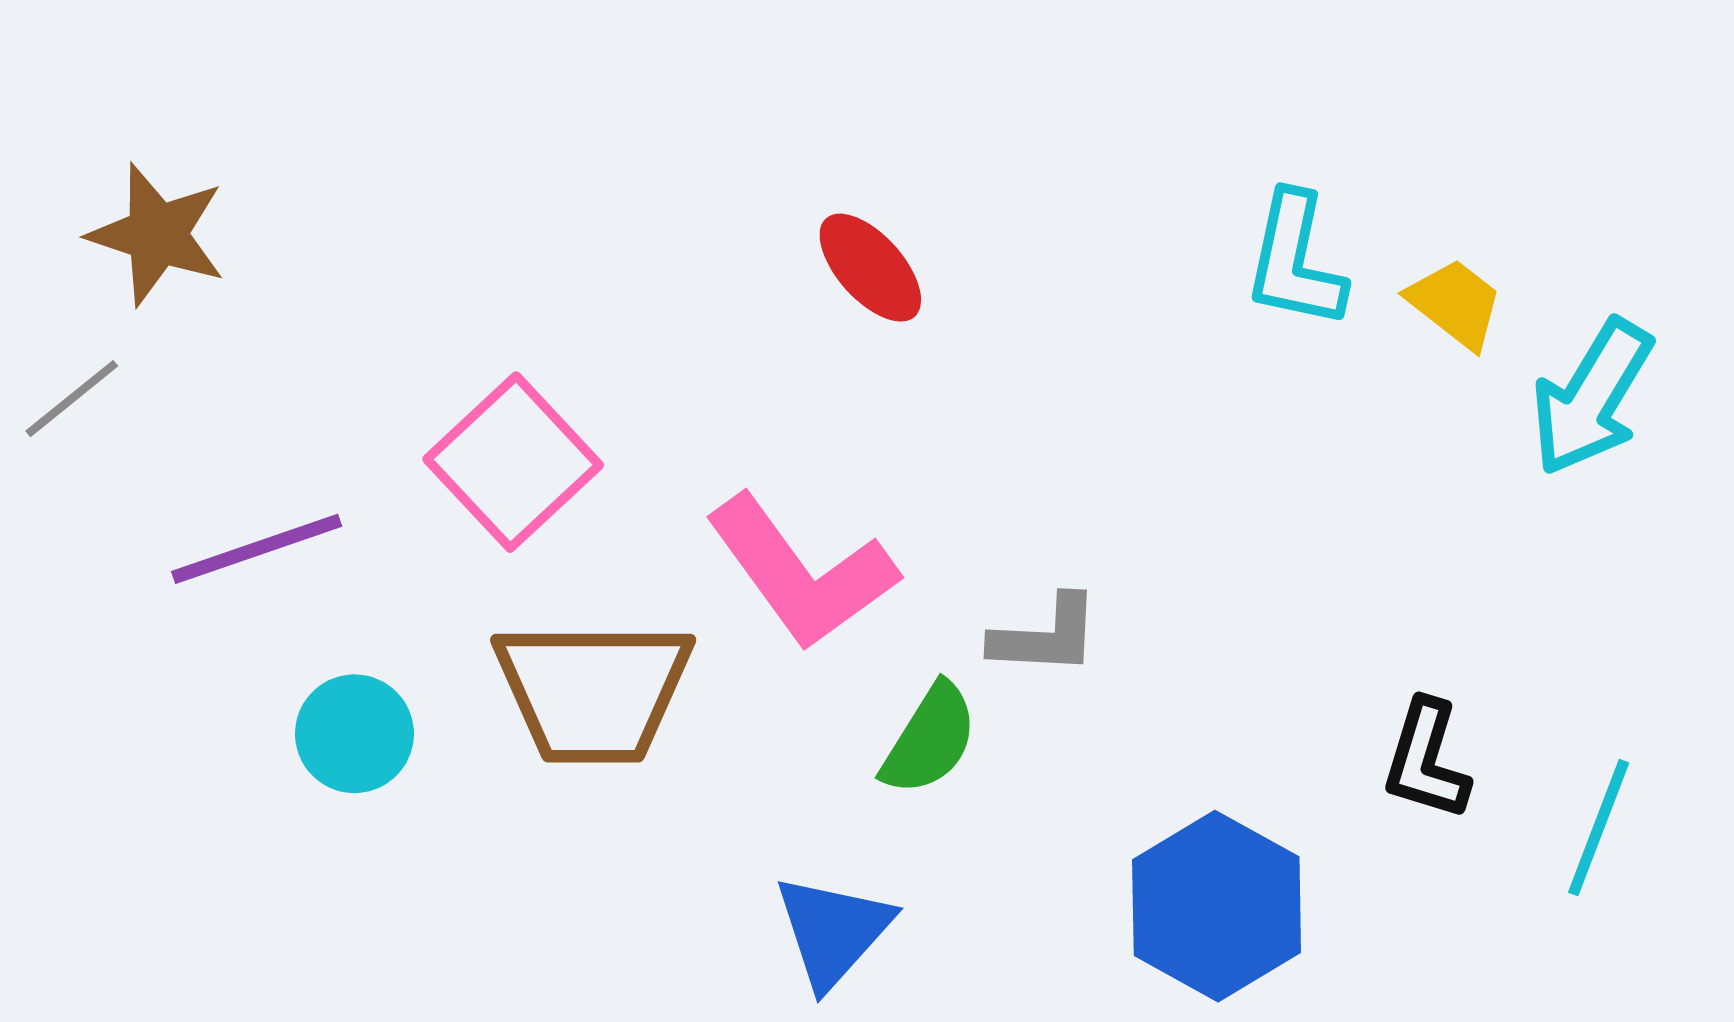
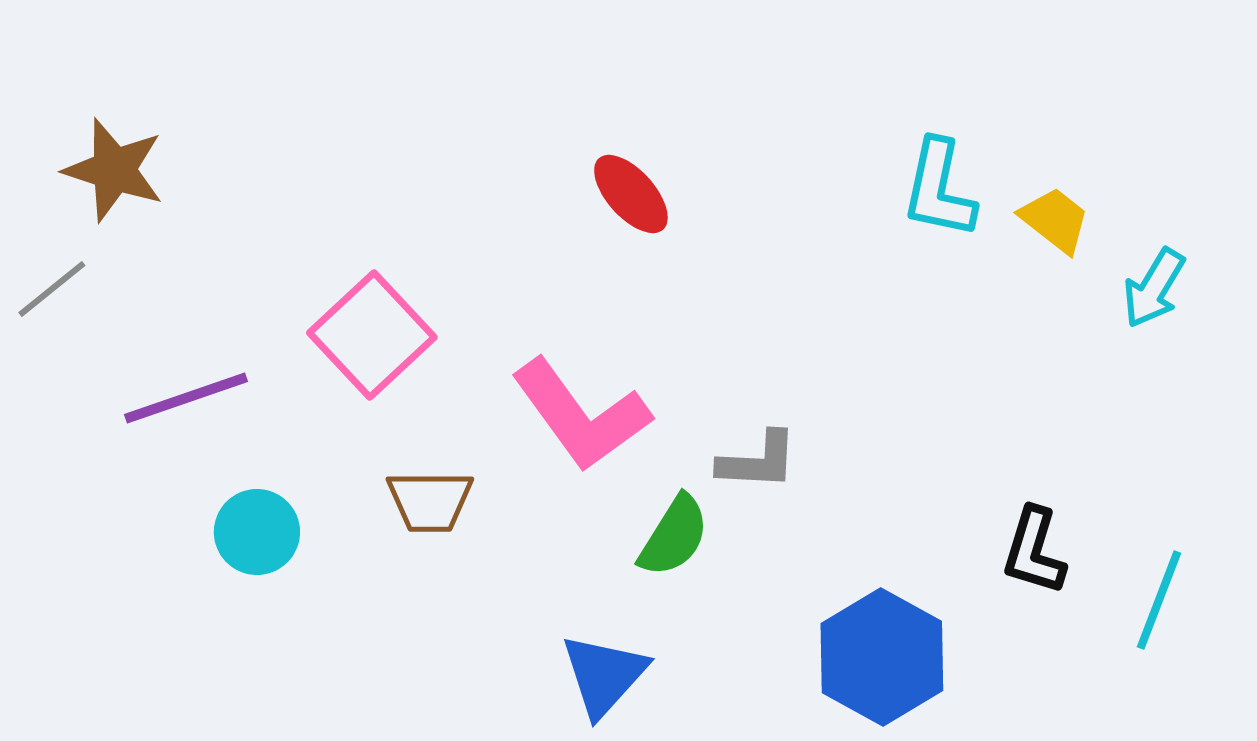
cyan arrow: (1592, 397) -> (1154, 288), size x0.7
brown trapezoid: (593, 691) -> (430, 501), size x0.6

